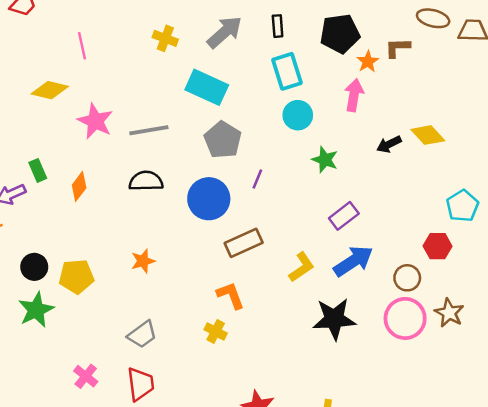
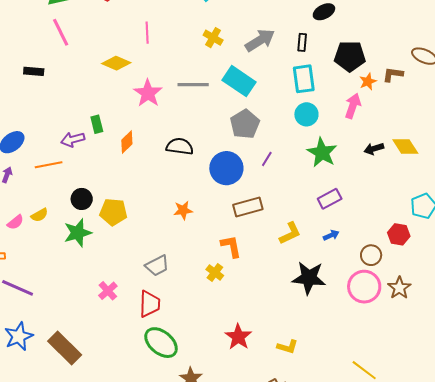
gray line: (149, 130) -> (193, 85), moved
green star: (325, 160) -> (322, 153), size x1.4
orange star: (143, 261) -> (183, 210), moved
blue arrow: (353, 261) -> (331, 235), size x0.5

